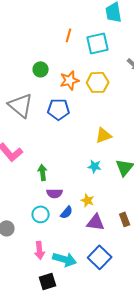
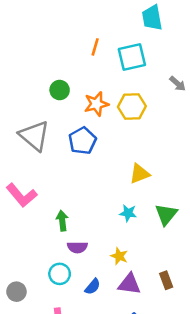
blue pentagon: (59, 109) -> (82, 141), turned -30
blue semicircle: (67, 212) -> (93, 287), moved

